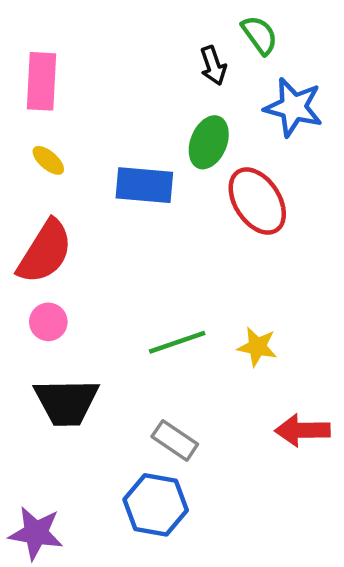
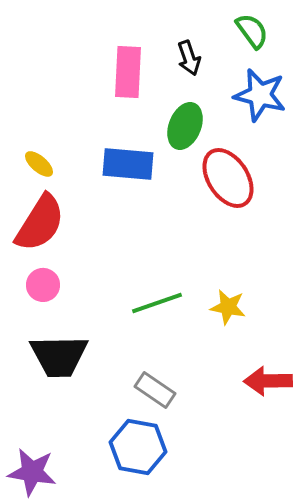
green semicircle: (260, 35) -> (252, 31), moved
pink rectangle: (42, 81) -> (128, 72), moved
yellow ellipse: (48, 160) -> (39, 164), moved

